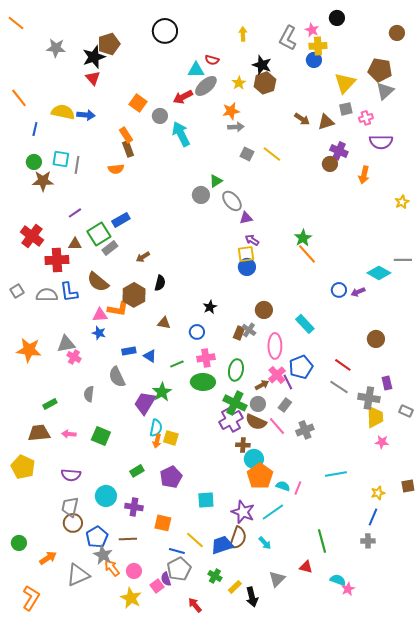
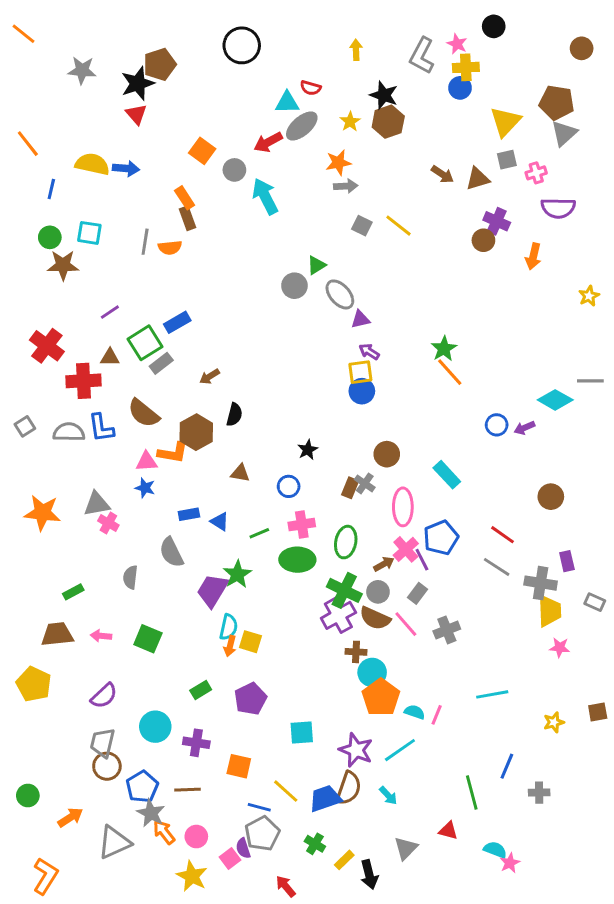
gray line: (77, 165) -> (145, 242), moved
purple semicircle: (71, 475) -> (104, 696), turned -48
blue line: (373, 517) -> (507, 766), moved

